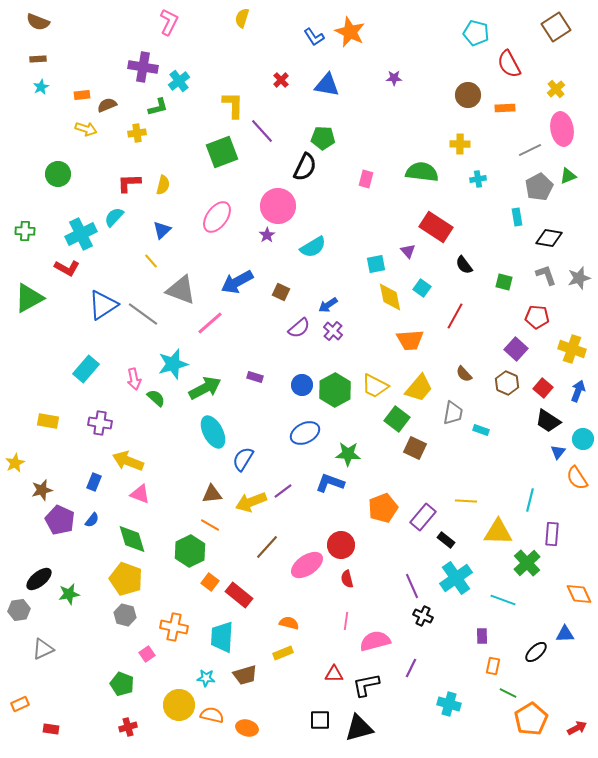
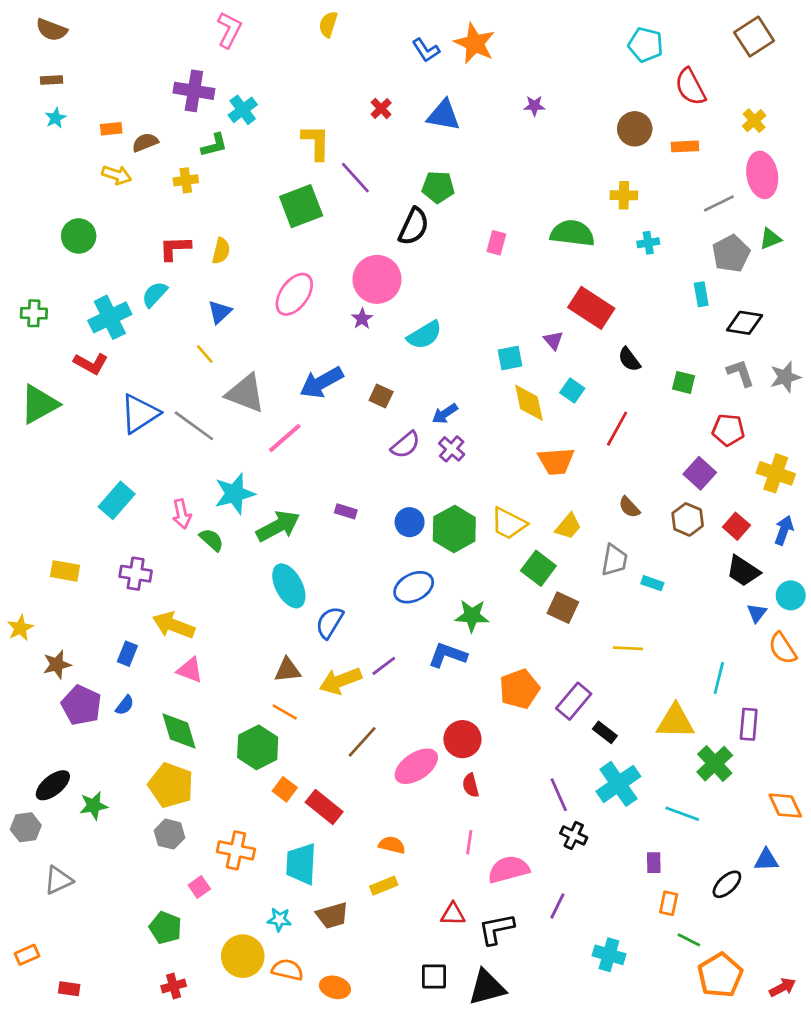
yellow trapezoid: (419, 388) -> (568, 526), size x0.7
yellow line: (466, 501) -> (628, 648), moved

